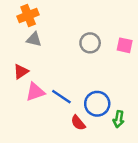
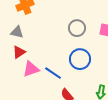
gray triangle: (34, 39) -> (17, 32), moved
blue circle: (97, 104) -> (80, 59), moved

